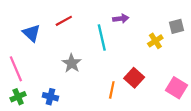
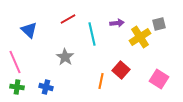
purple arrow: (121, 19) -> (117, 23), moved
red line: (64, 21) -> (68, 19), moved
yellow cross: (155, 41) -> (140, 37), size x1.5
green cross: (18, 97) -> (17, 87), turned 32

